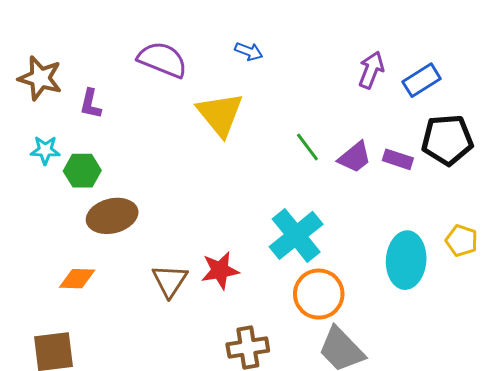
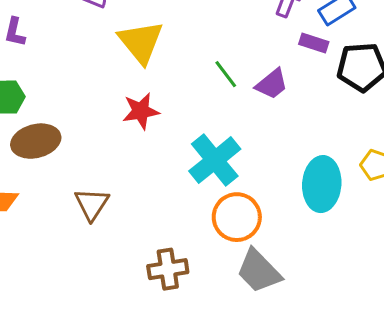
purple rectangle: (398, 159) -> (314, 43), moved
red star: (220, 270) -> (141, 111), moved

